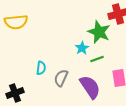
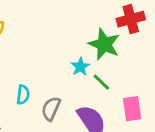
green line: (97, 59) -> (101, 82), turned 64

